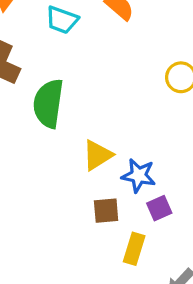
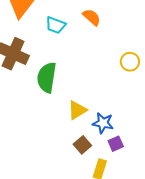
brown square: (106, 211) -> (82, 145), turned -36

